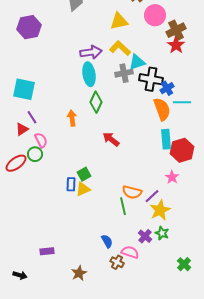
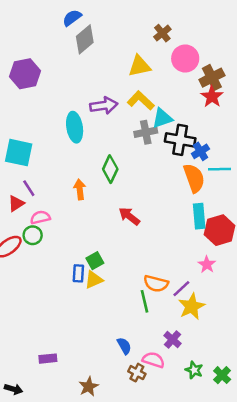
cyan ellipse: (89, 74) -> (75, 127), moved
pink semicircle: (41, 140) -> (40, 217), turned -77
green star: (162, 233) -> (194, 370), moved

